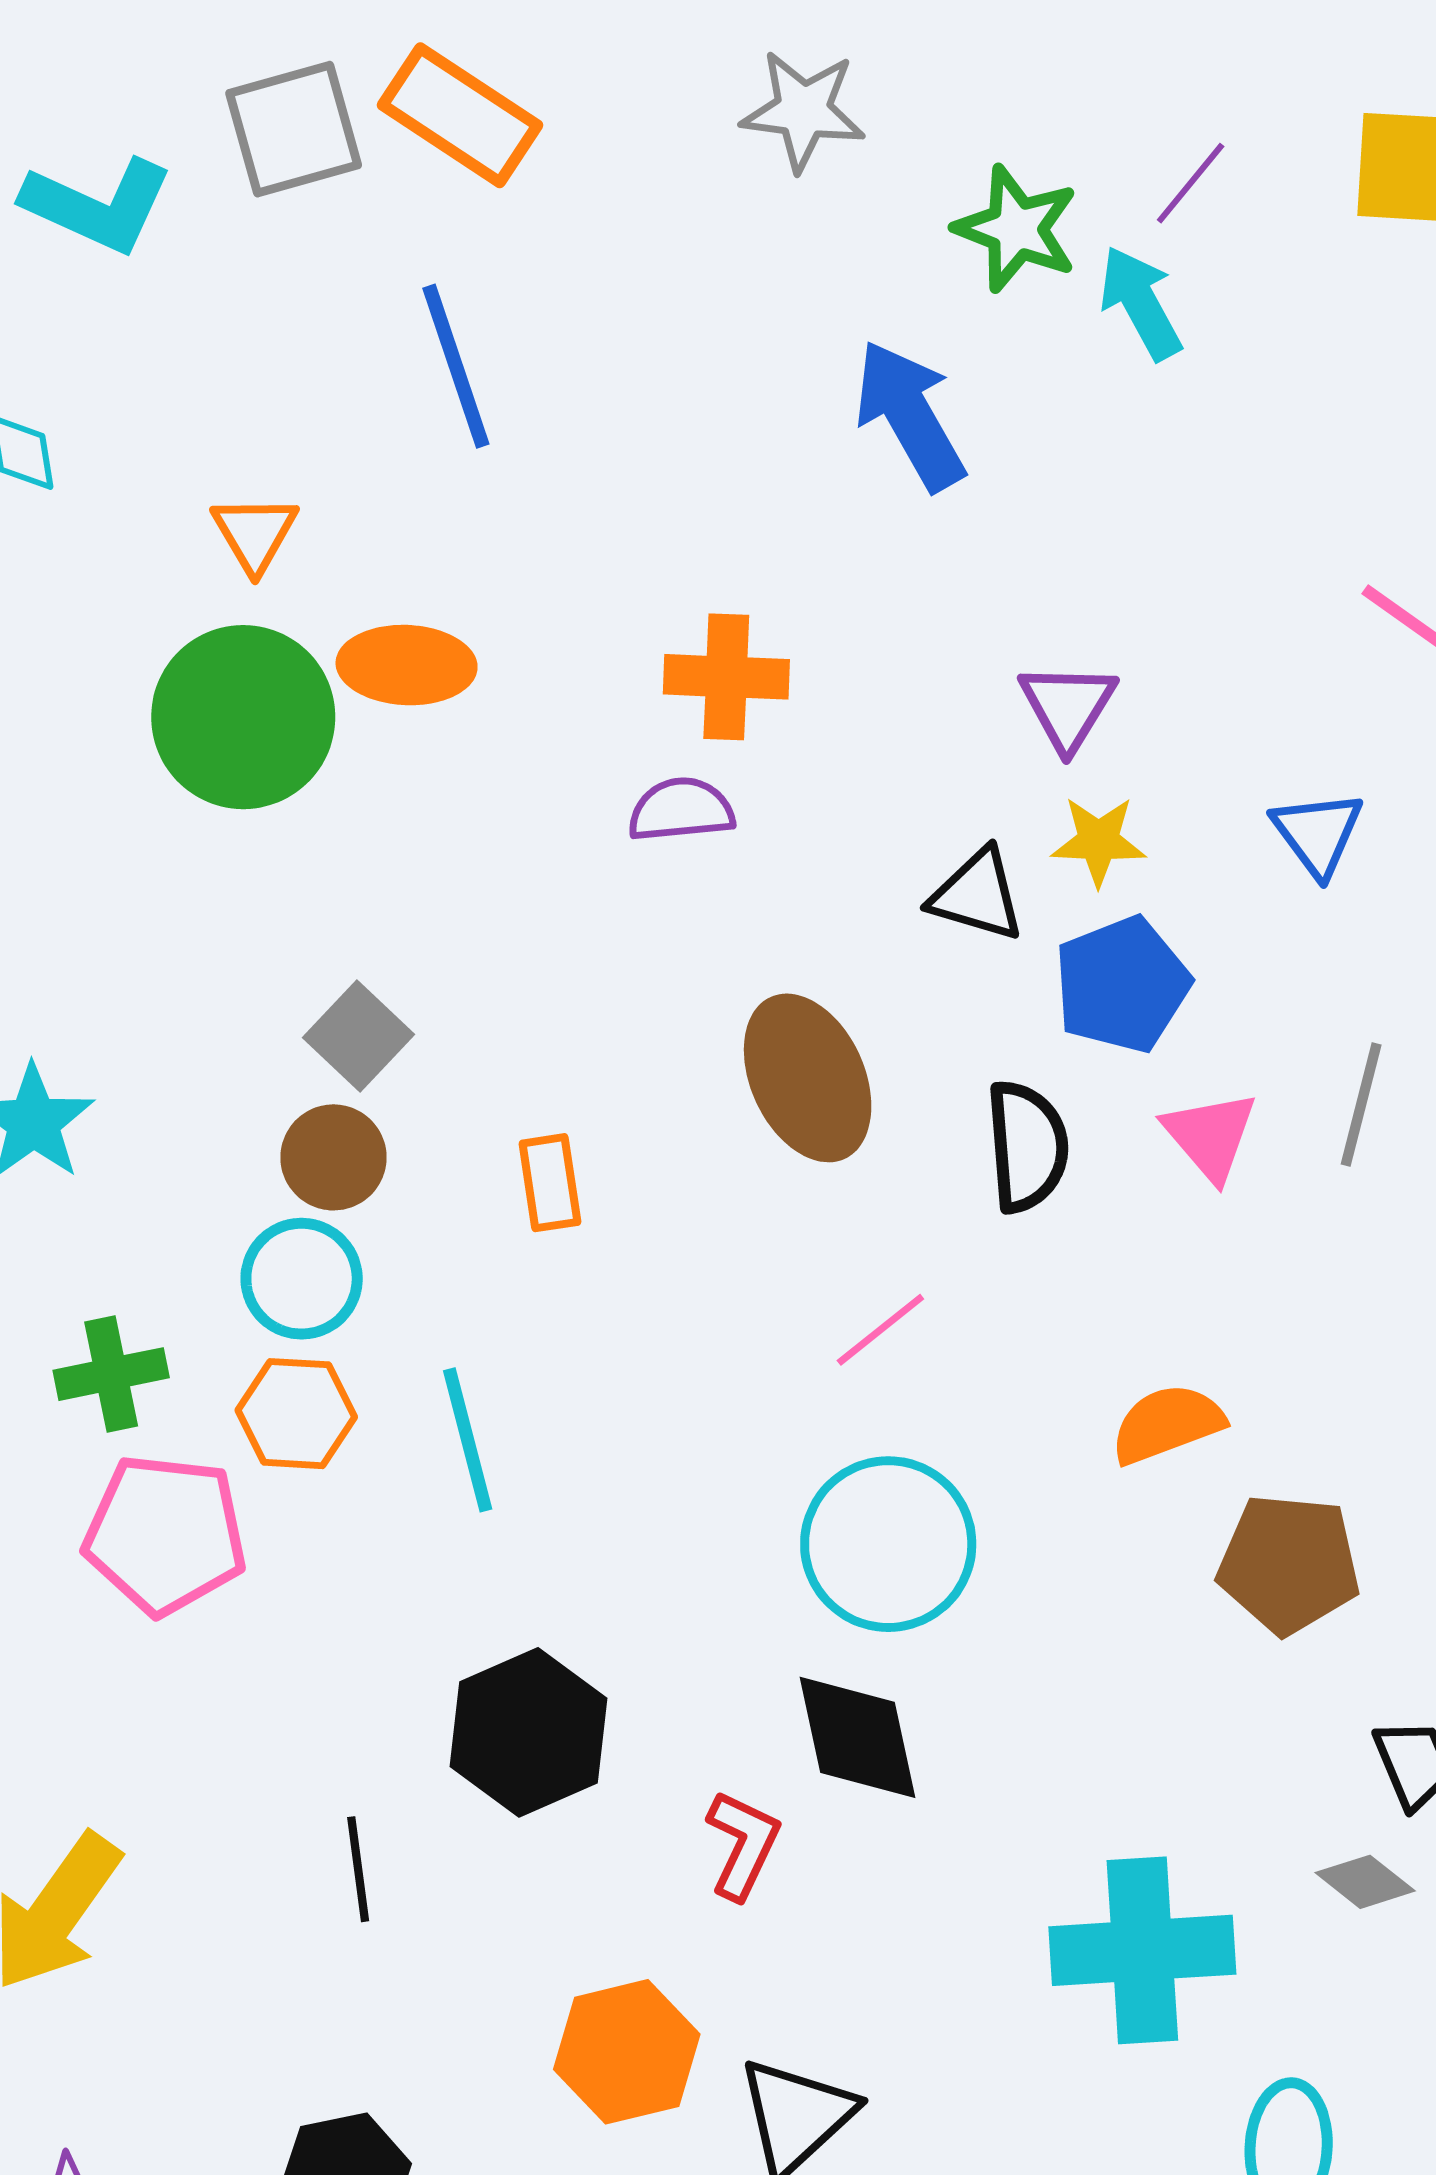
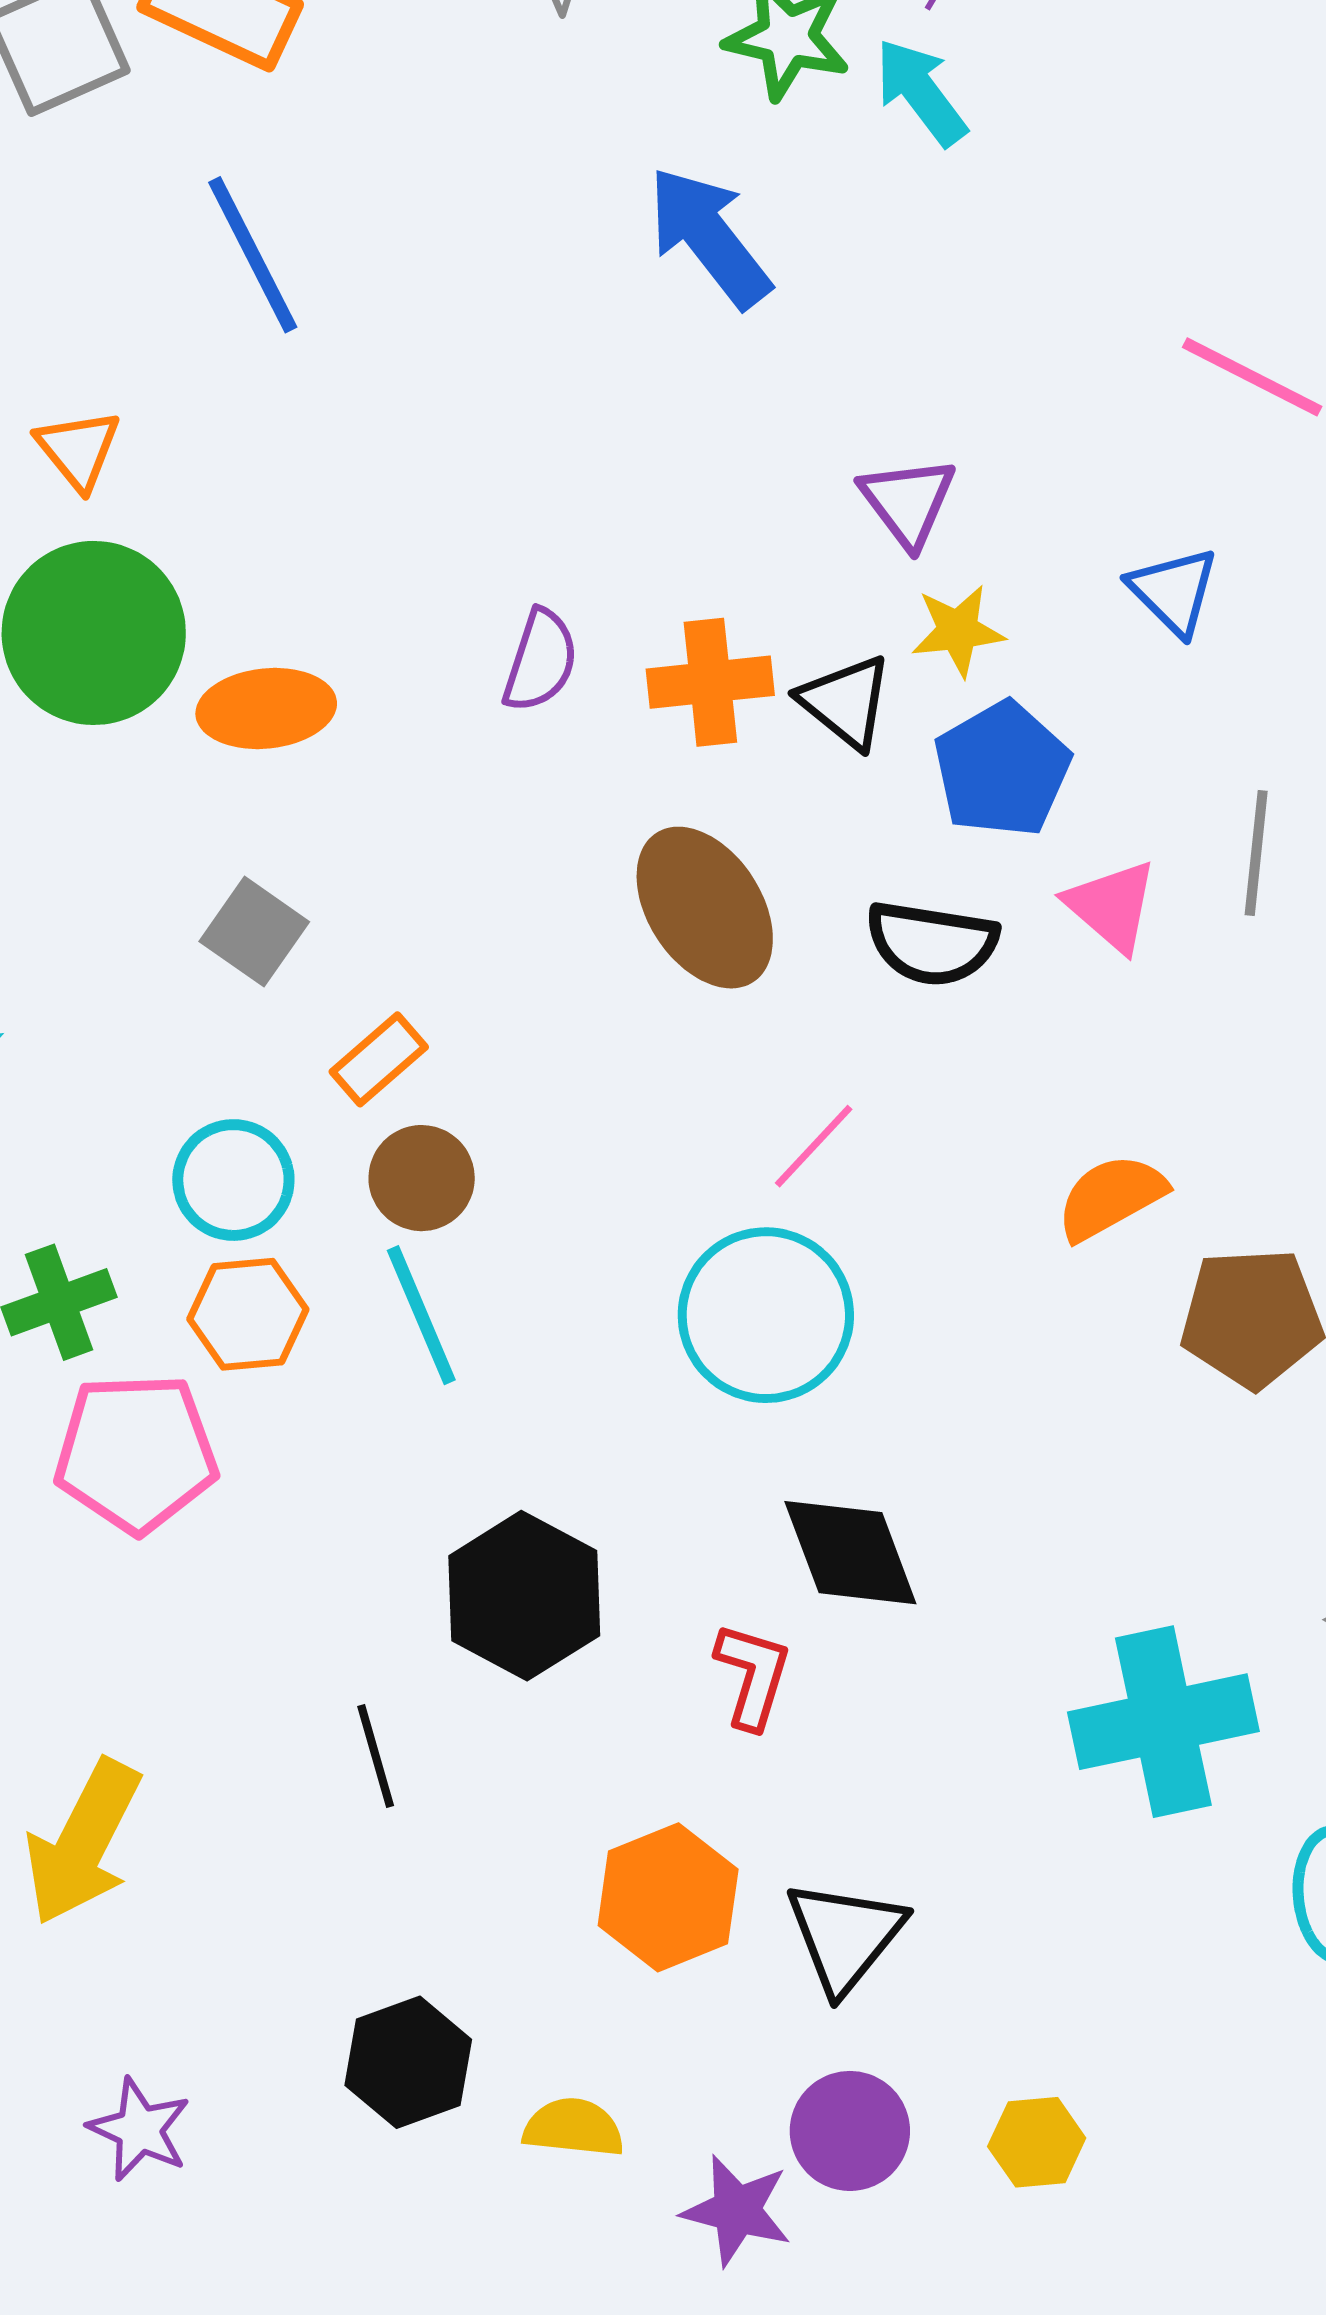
orange ellipse: (407, 665) -> (266, 709), moved
orange cross: (726, 677) -> (710, 682), moved
purple semicircle: (681, 810) -> (540, 661), turned 122
black triangle: (977, 895) -> (846, 702), turned 31
black semicircle: (1027, 1146) -> (932, 943), turned 112
brown circle: (334, 1157) -> (422, 1178), moved
orange rectangle: (550, 1183) -> (379, 1059), moved, turned 66
cyan circle: (888, 1544) -> (766, 1315), moved

